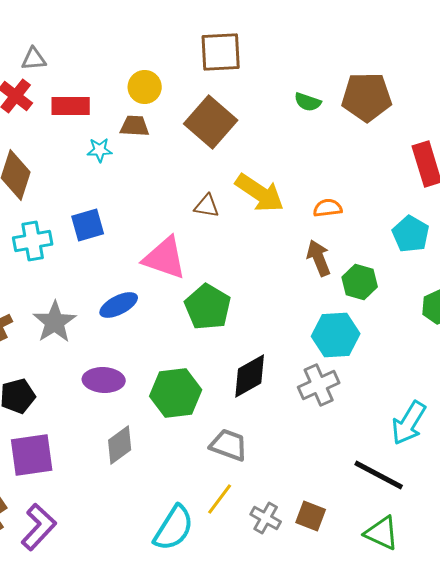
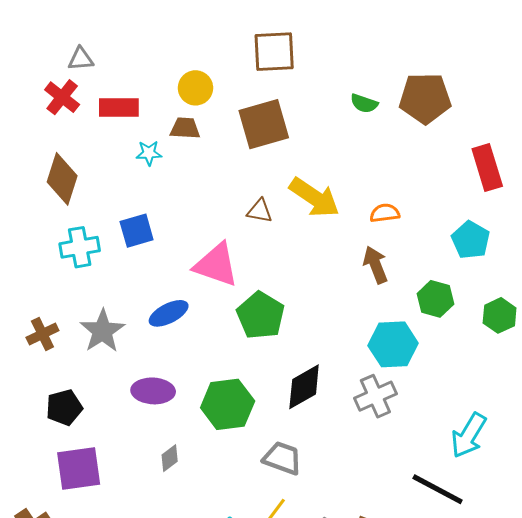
brown square: (211, 122) -> (264, 124), turned 33
green hexagon: (360, 282) -> (435, 299), moved
gray diamond: (120, 445) -> (170, 458), size x0.7

